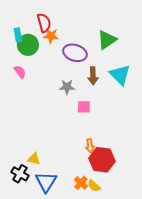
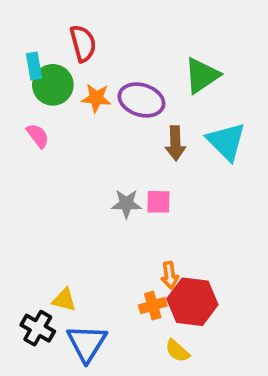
orange star: (51, 36) -> (96, 98), moved
gray star: (67, 87) -> (126, 204), moved
orange cross: (81, 183) -> (153, 306), moved, turned 32

